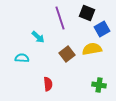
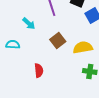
yellow semicircle: (92, 49) -> (83, 47), moved

